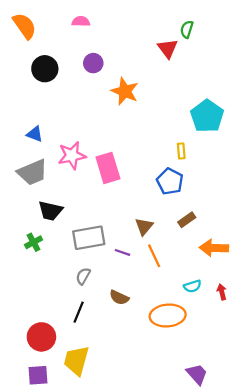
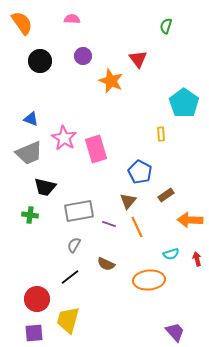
red triangle: (168, 48) -> (138, 59), moved
pink star: (72, 155) -> (64, 138), turned -30
blue pentagon: (170, 181) -> (140, 172), moved
green cross: (34, 242) -> (30, 215), turned 35
black line: (79, 312) -> (70, 277), turned 30

